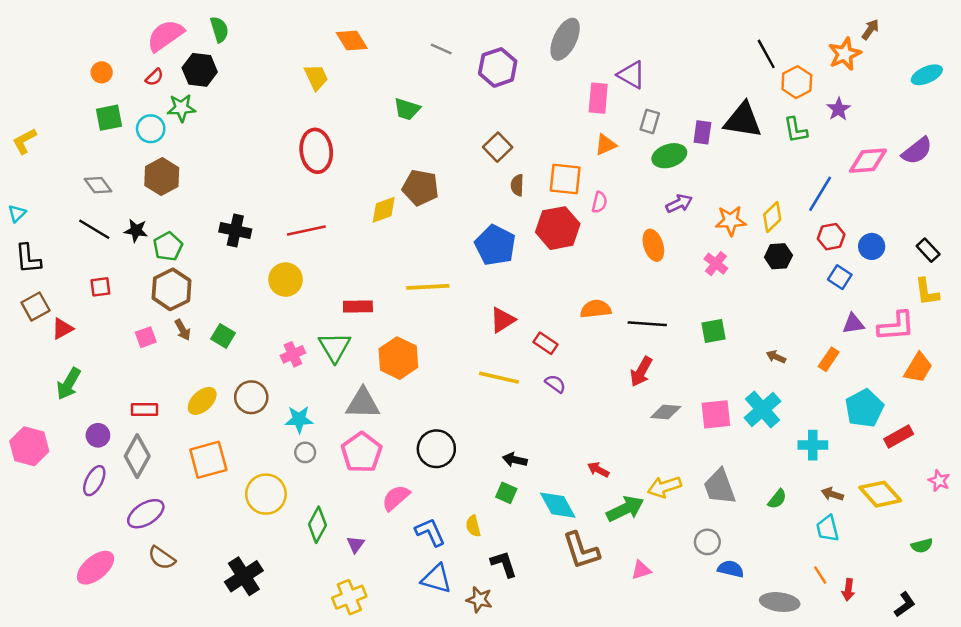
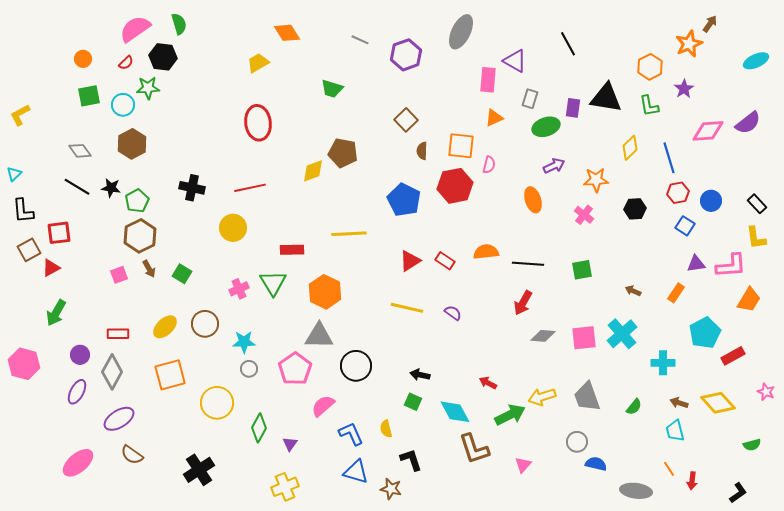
black line: (766, 54) -> (568, 44), moved
yellow trapezoid: (316, 77) -> (258, 63), turned -95
blue line: (820, 194) -> (669, 158), turned -48
yellow diamond: (772, 217) -> (630, 148), moved
red square: (100, 287) -> (59, 233), moved, size x1.4
red rectangle: (545, 343) -> (445, 261), moved
gray triangle: (363, 403) -> (319, 336), moved
pink triangle: (641, 570) -> (523, 465), turned -30

